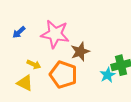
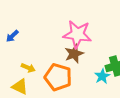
pink star: (55, 34) -> (77, 34), moved

